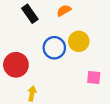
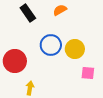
yellow circle: (79, 41) -> (75, 49), moved

